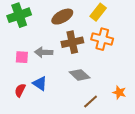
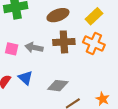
gray diamond: (80, 75) -> (58, 86), moved, turned -45

